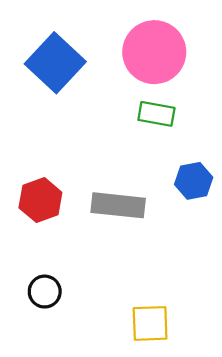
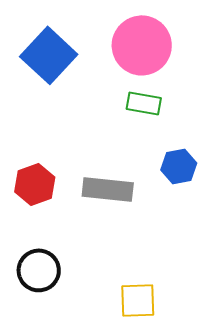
black circle: (45, 292) -> (39, 270), size x1.4

